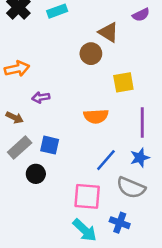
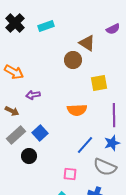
orange arrow: (17, 69) -> (14, 72), turned 42
blue square: (50, 145) -> (40, 133), turned 35
pink square: (87, 196) -> (70, 174), size x0.6

